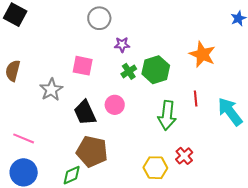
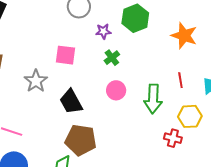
green hexagon: (156, 70) -> (135, 18), moved
pink circle: (115, 105) -> (116, 90), moved
red cross: (184, 156) -> (173, 138), turned -30
yellow hexagon: (155, 168) -> (190, 116), moved

